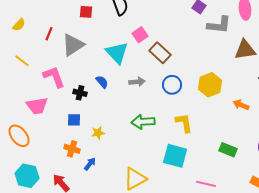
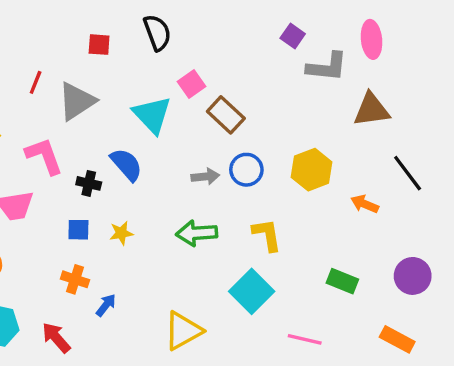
blue semicircle: (102, 82) -> (126, 165), size x1.5
gray arrow: (137, 82) -> (205, 177), moved
yellow star: (98, 133) -> (121, 233), moved
cyan square: (175, 156) -> (252, 291), turned 30

